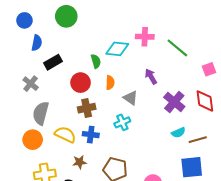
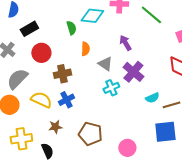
red circle: (81, 83) -> (41, 53), moved
purple cross: (174, 102) -> (133, 72), moved
gray semicircle: (41, 113) -> (17, 79), turned 30
cyan cross: (122, 122) -> (111, 88), moved
blue cross: (91, 135) -> (66, 100), turned -35

